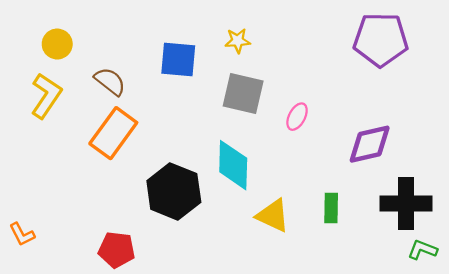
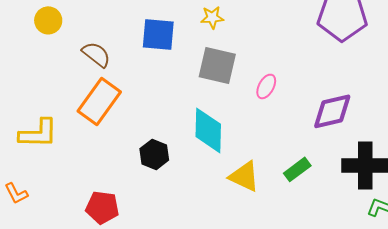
yellow L-shape: (46, 96) -> (38, 133), moved, turned 57
black hexagon: (174, 191) -> (154, 154), size x0.6
green rectangle: (331, 208) -> (297, 169), turned 52

